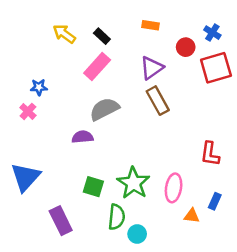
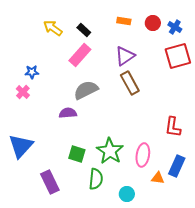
red circle: (186, 47) -> (153, 23), moved
blue rectangle: (215, 201) -> (177, 166), size x1.5
cyan circle: (137, 234) -> (127, 194), moved

